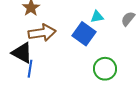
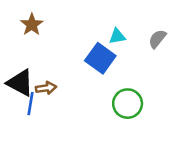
brown arrow: (42, 33) -> (46, 88), moved, size x0.6

